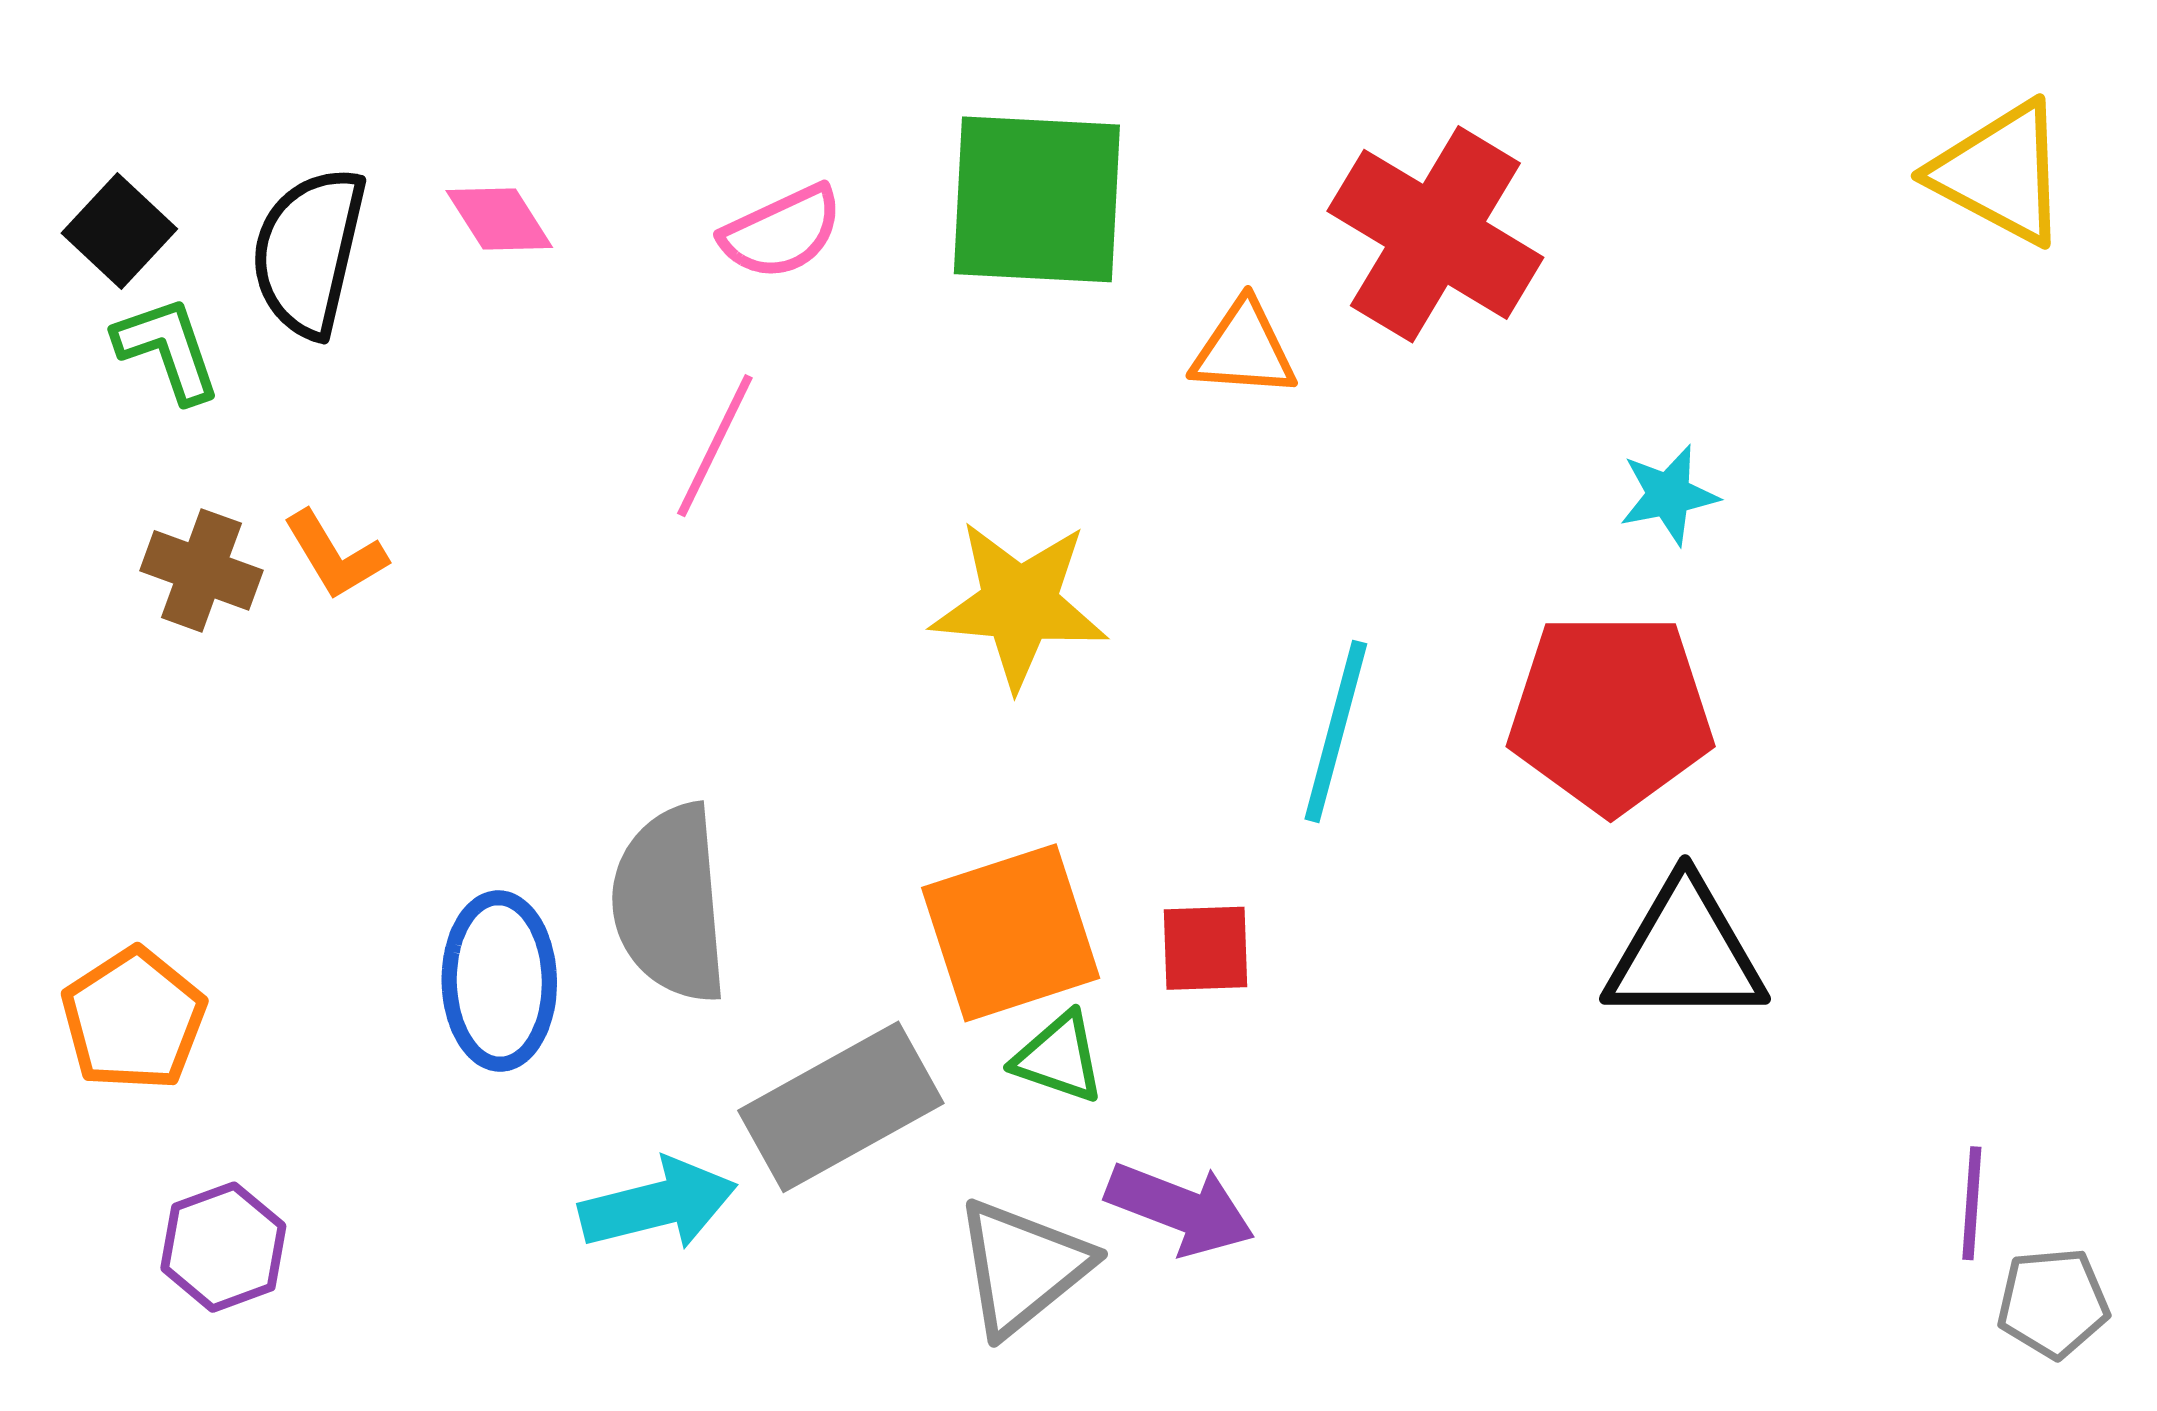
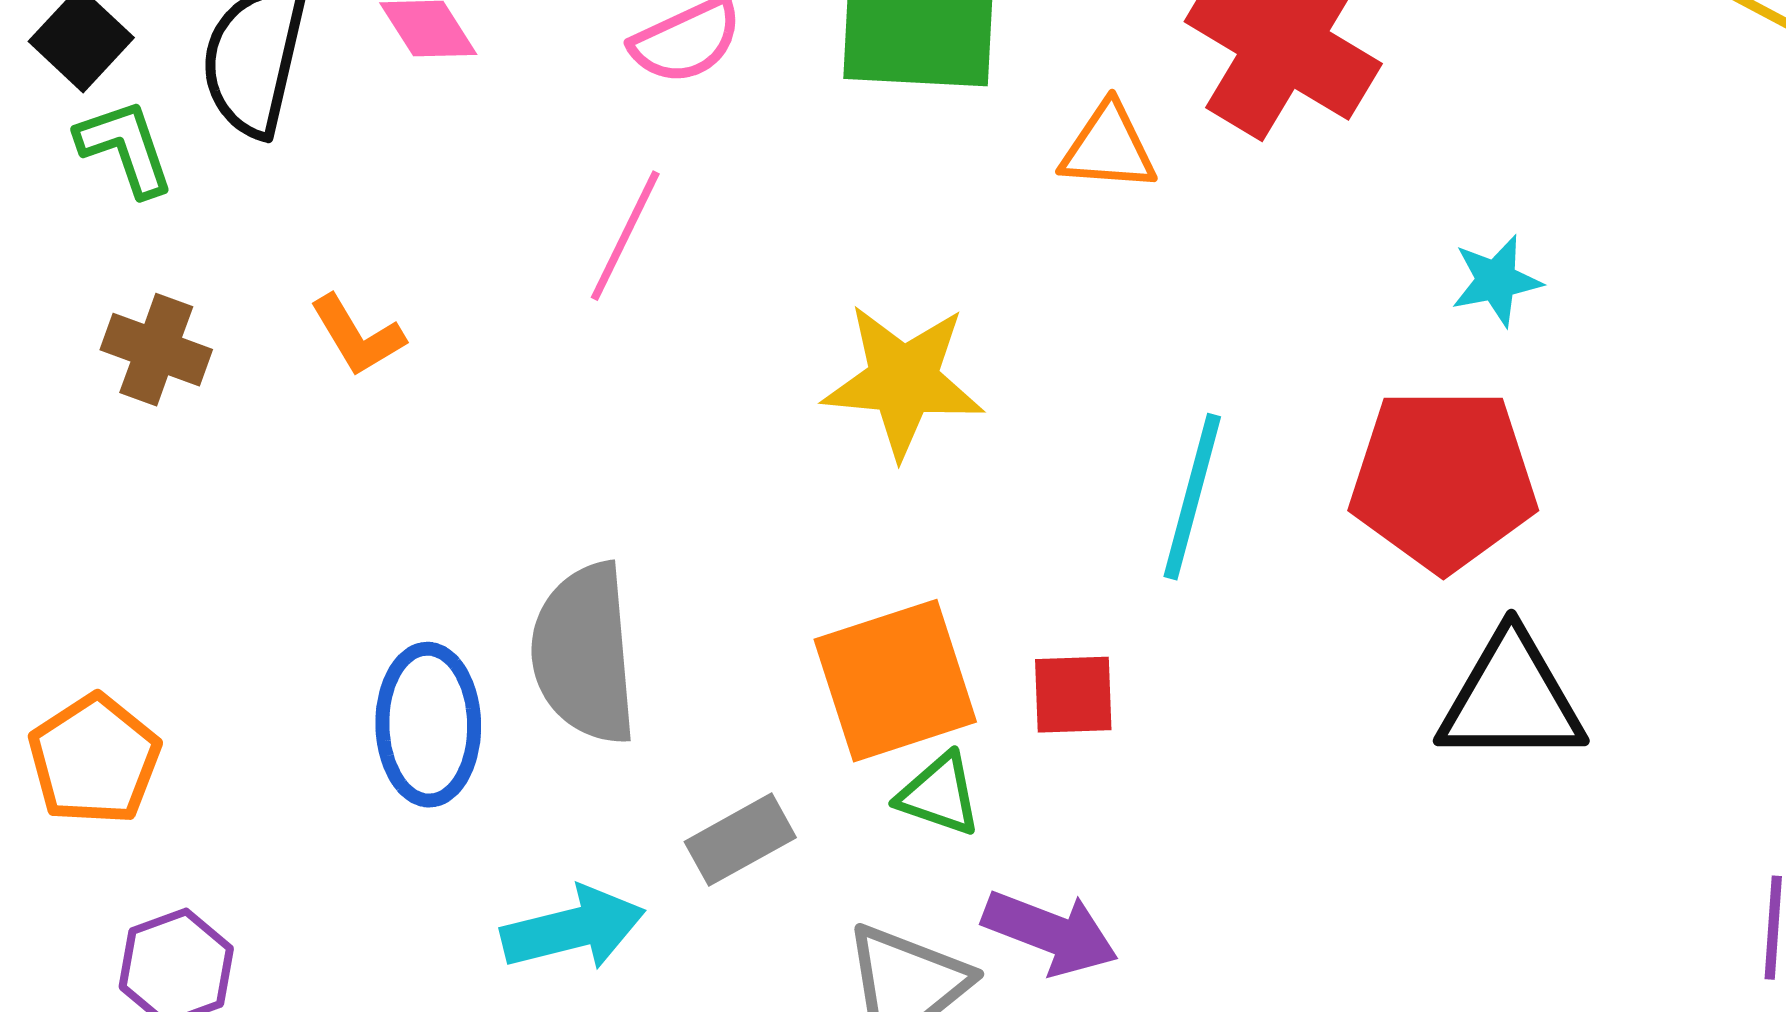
orange L-shape: (335, 555) -> (357, 336), moved
gray rectangle: (841, 1107) -> (740, 840), size x0.6

